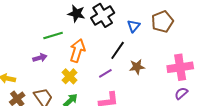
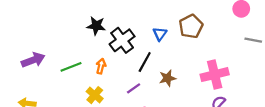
black cross: (103, 15) -> (122, 40), moved
green line: (53, 36) -> (71, 67), moved
orange arrow: (77, 51) -> (101, 66), size x0.6
purple arrow: (40, 58) -> (33, 60), moved, size x1.5

